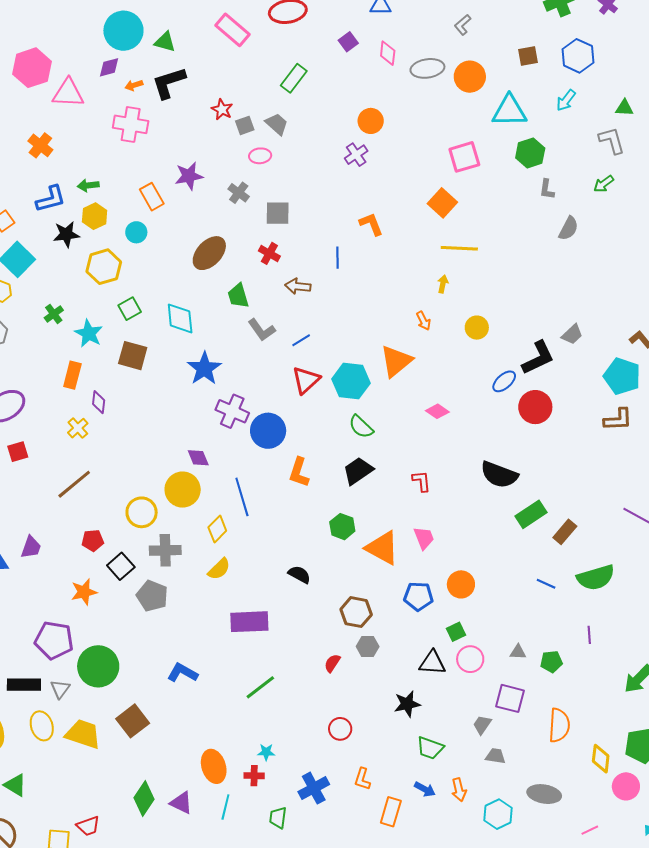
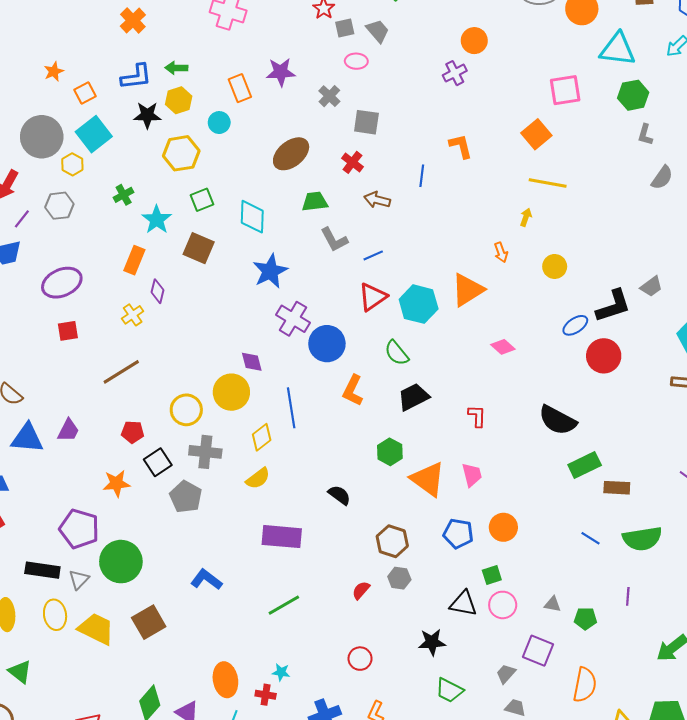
green trapezoid: (238, 296) -> (315, 202), turned 92
green semicircle: (361, 427) -> (397, 353), moved
brown rectangle: (565, 532) -> (617, 488), turned 45

